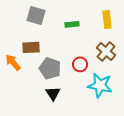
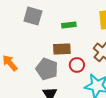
brown rectangle: (31, 47) -> (62, 49), moved

